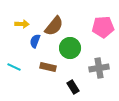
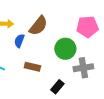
green circle: (70, 48) -> (65, 49), moved
black rectangle: (73, 87) -> (57, 87), turned 72

